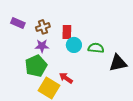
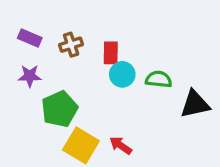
purple star: (42, 46) -> (30, 76), moved
red arrow: (66, 78) -> (121, 145), moved

